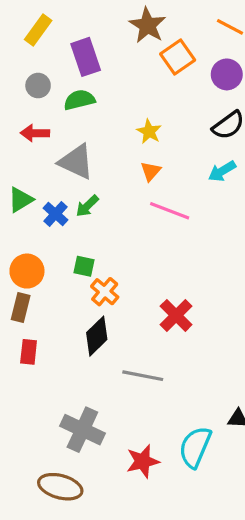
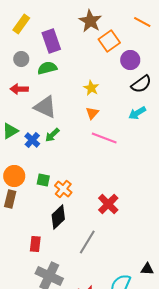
purple circle: (227, 74) -> (130, 60), moved
green square: (84, 266) -> (43, 180), moved
red rectangle: (29, 352) -> (35, 244), moved
gray line: (143, 376) -> (87, 242), turned -70

